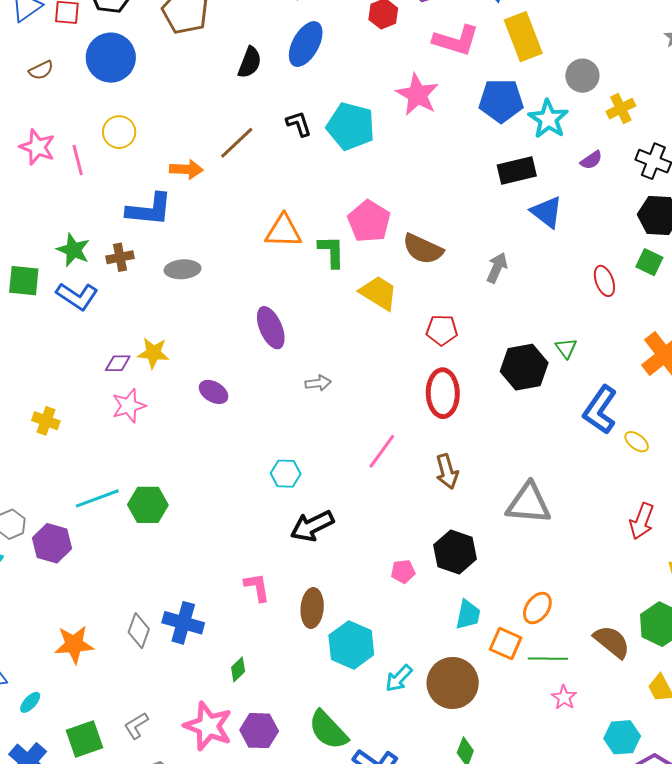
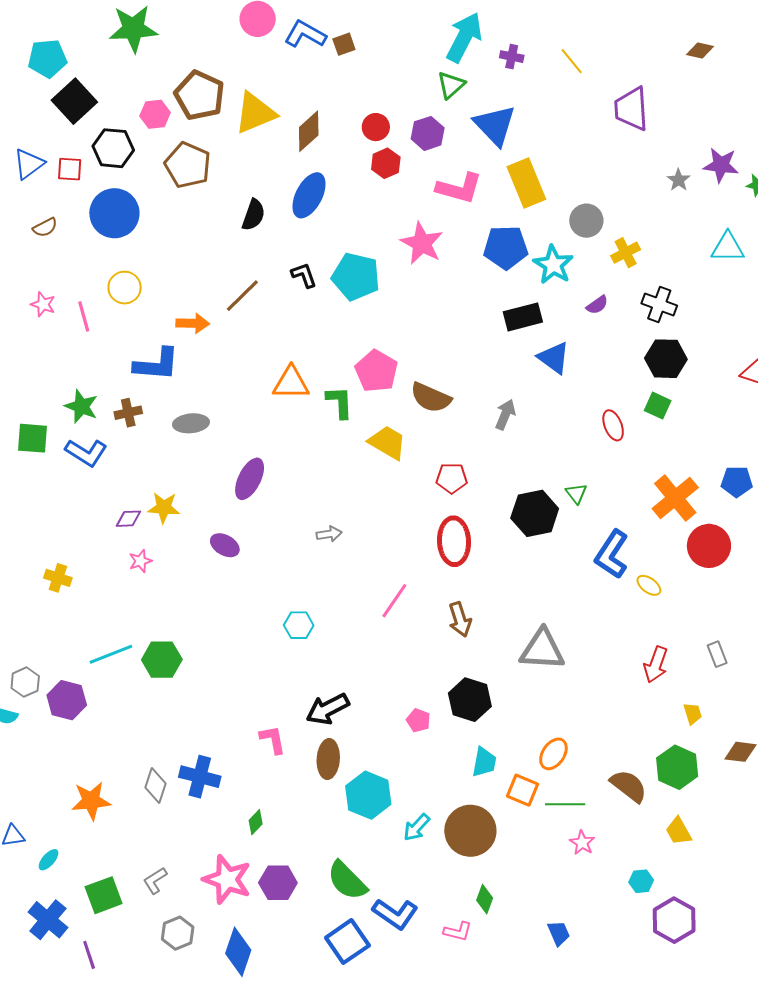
pink star: (37, 147) -> (43, 304), size x0.7
purple ellipse: (271, 328) -> (250, 479), moved, turned 51
pink star: (129, 406) -> (140, 561), size x0.7
black arrow: (312, 526) -> (328, 709), moved
pink pentagon: (403, 571) -> (418, 720), turned 30
cyan hexagon: (622, 737) -> (641, 881), size x0.7

